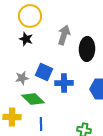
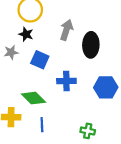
blue square: (44, 72) -> (40, 60), moved
gray star: (22, 78) -> (11, 52), moved

